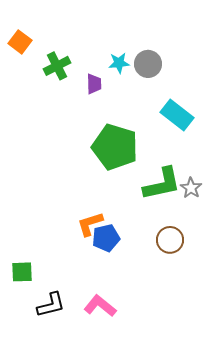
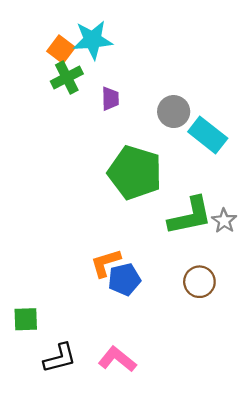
orange square: (20, 42) -> (61, 49), moved
cyan star: (119, 63) -> (93, 40), moved, size x1.6
gray circle: (148, 64) -> (174, 112), moved

